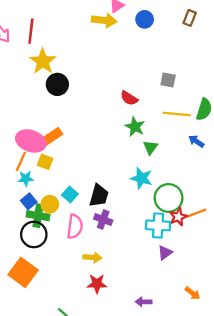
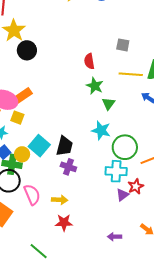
red semicircle: (129, 98) -> (89, 61), turned 49
cyan square: (70, 194) -> (39, 146), size x1.5
red star: (178, 217) -> (136, 186), moved
pink semicircle: (75, 226) -> (32, 195), moved, turned -30
purple arrow: (144, 302) -> (115, 237), moved

